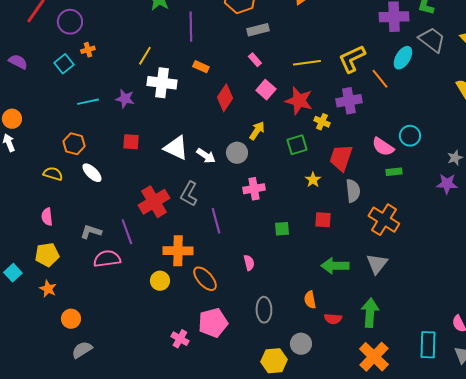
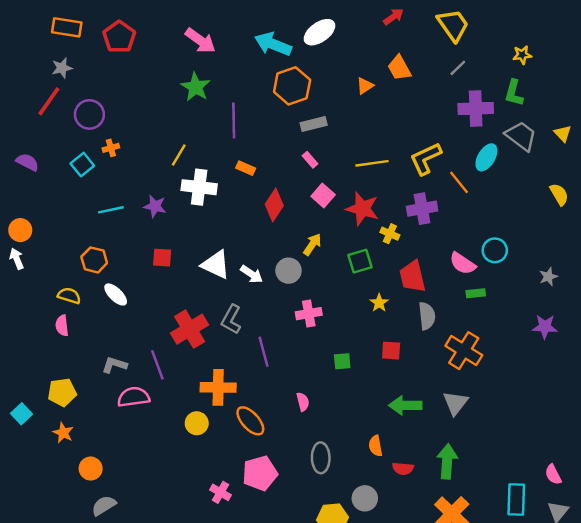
red trapezoid: (341, 158) -> (412, 277), turned -32
purple star: (447, 184) -> (545, 327), moved
pink semicircle: (47, 217) -> (62, 325), moved

